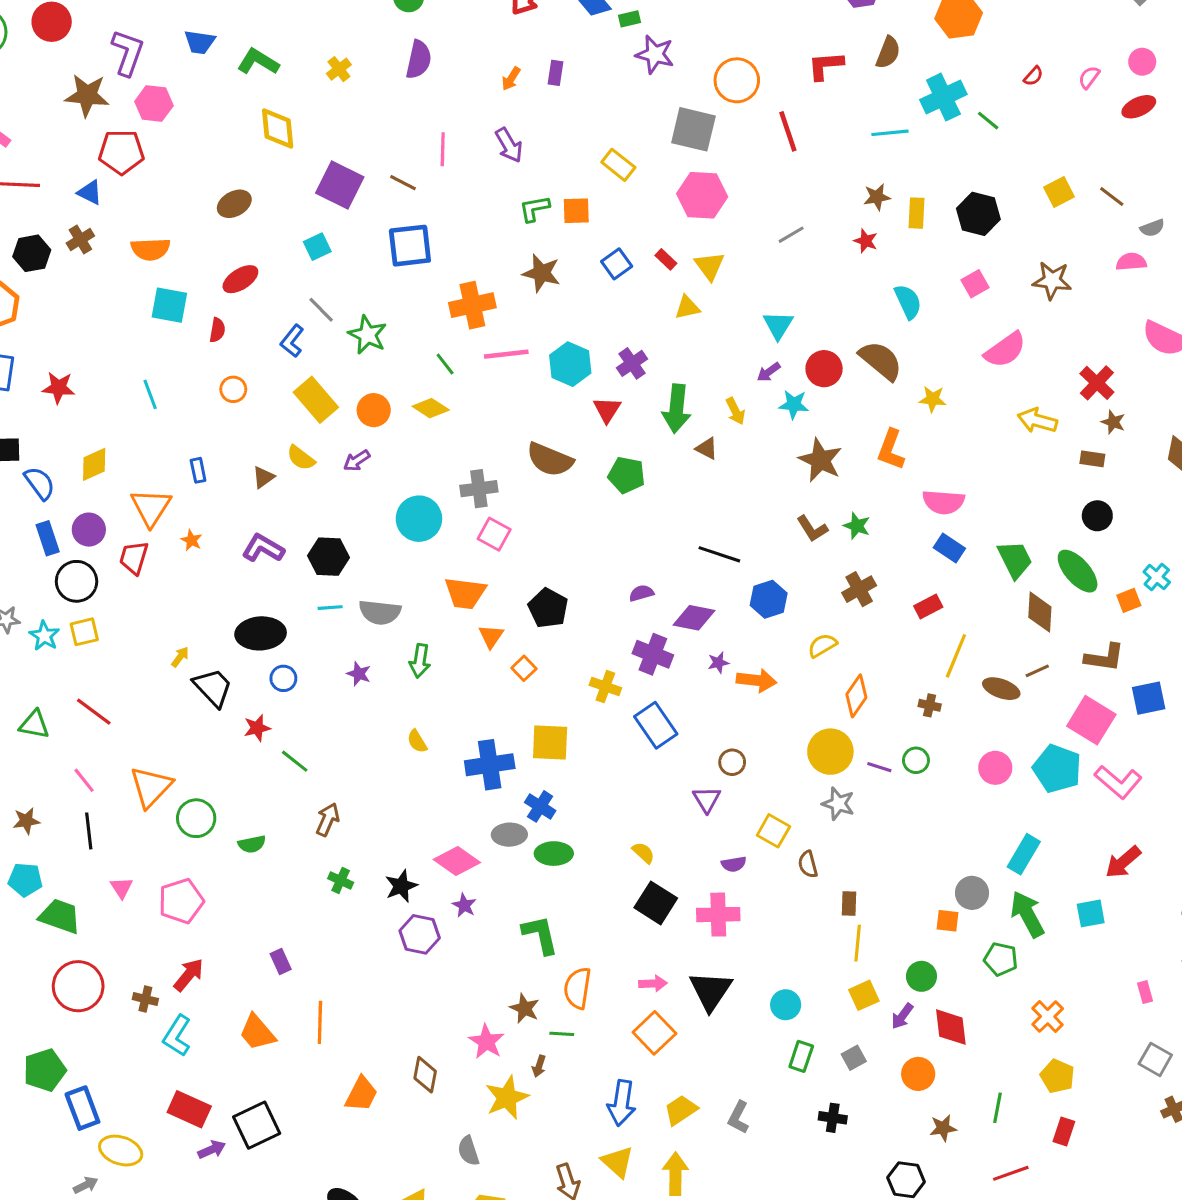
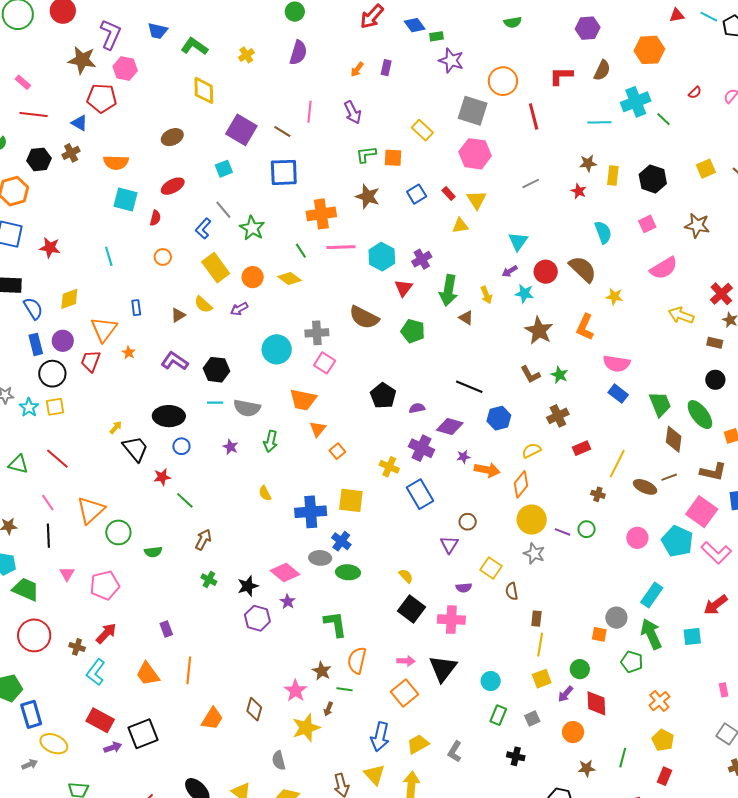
red rectangle: (928, 607) -> (581, 448), moved
black pentagon: (548, 608) -> (383, 396), moved
orange diamond: (856, 696) -> (521, 484), moved

